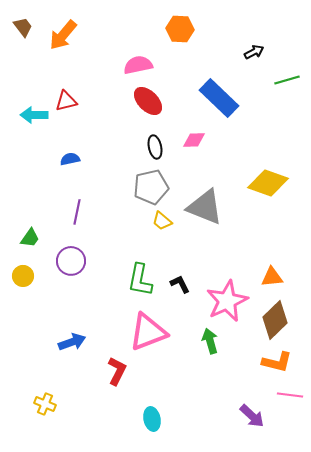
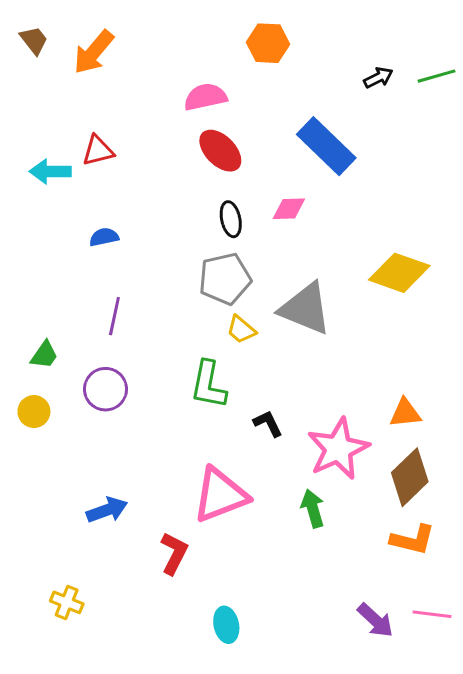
green line: (287, 80) -> (437, 76), moved
green L-shape: (140, 280) -> (208, 385), moved
pink line: (290, 395) -> (432, 614), moved

